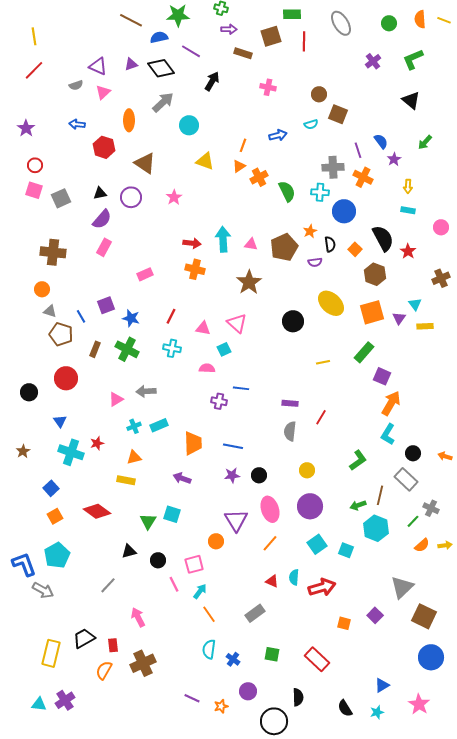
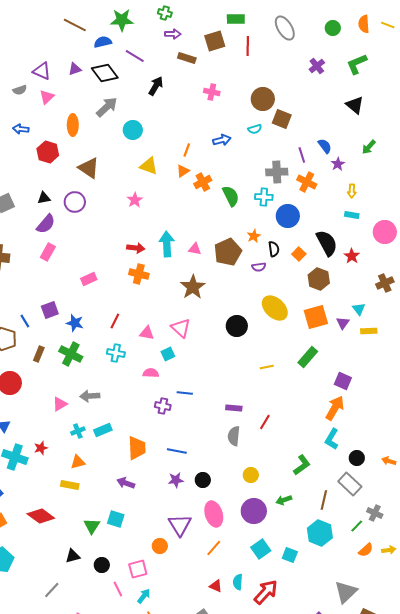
brown circle: (319, 94) -> (263, 99), size x1.5
pink star: (174, 197) -> (135, 200), moved
pink circle: (441, 227) -> (385, 232), size x1.5
purple square: (382, 376) -> (343, 381), moved
green arrow: (358, 505) -> (284, 500), moved
red arrow: (322, 587) -> (266, 592), turned -32

